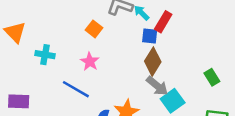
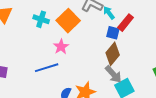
orange square: (94, 29) -> (68, 21), size x1.6
cyan cross: (45, 55) -> (41, 19), moved
blue line: (76, 89) -> (47, 68), turned -55

